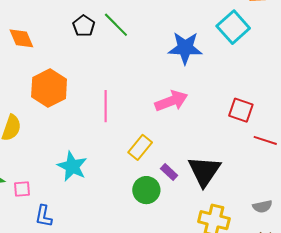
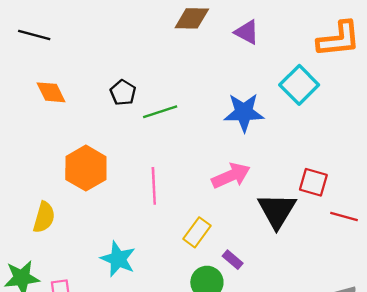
green line: (116, 25) -> (160, 112), moved, turned -60
orange diamond: (21, 38) -> (51, 92), moved
black triangle: (204, 171) -> (277, 210), moved

